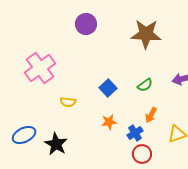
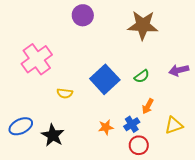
blue square: (108, 88) -> (105, 79), size x1.6
orange star: (109, 122) -> (106, 127), moved

